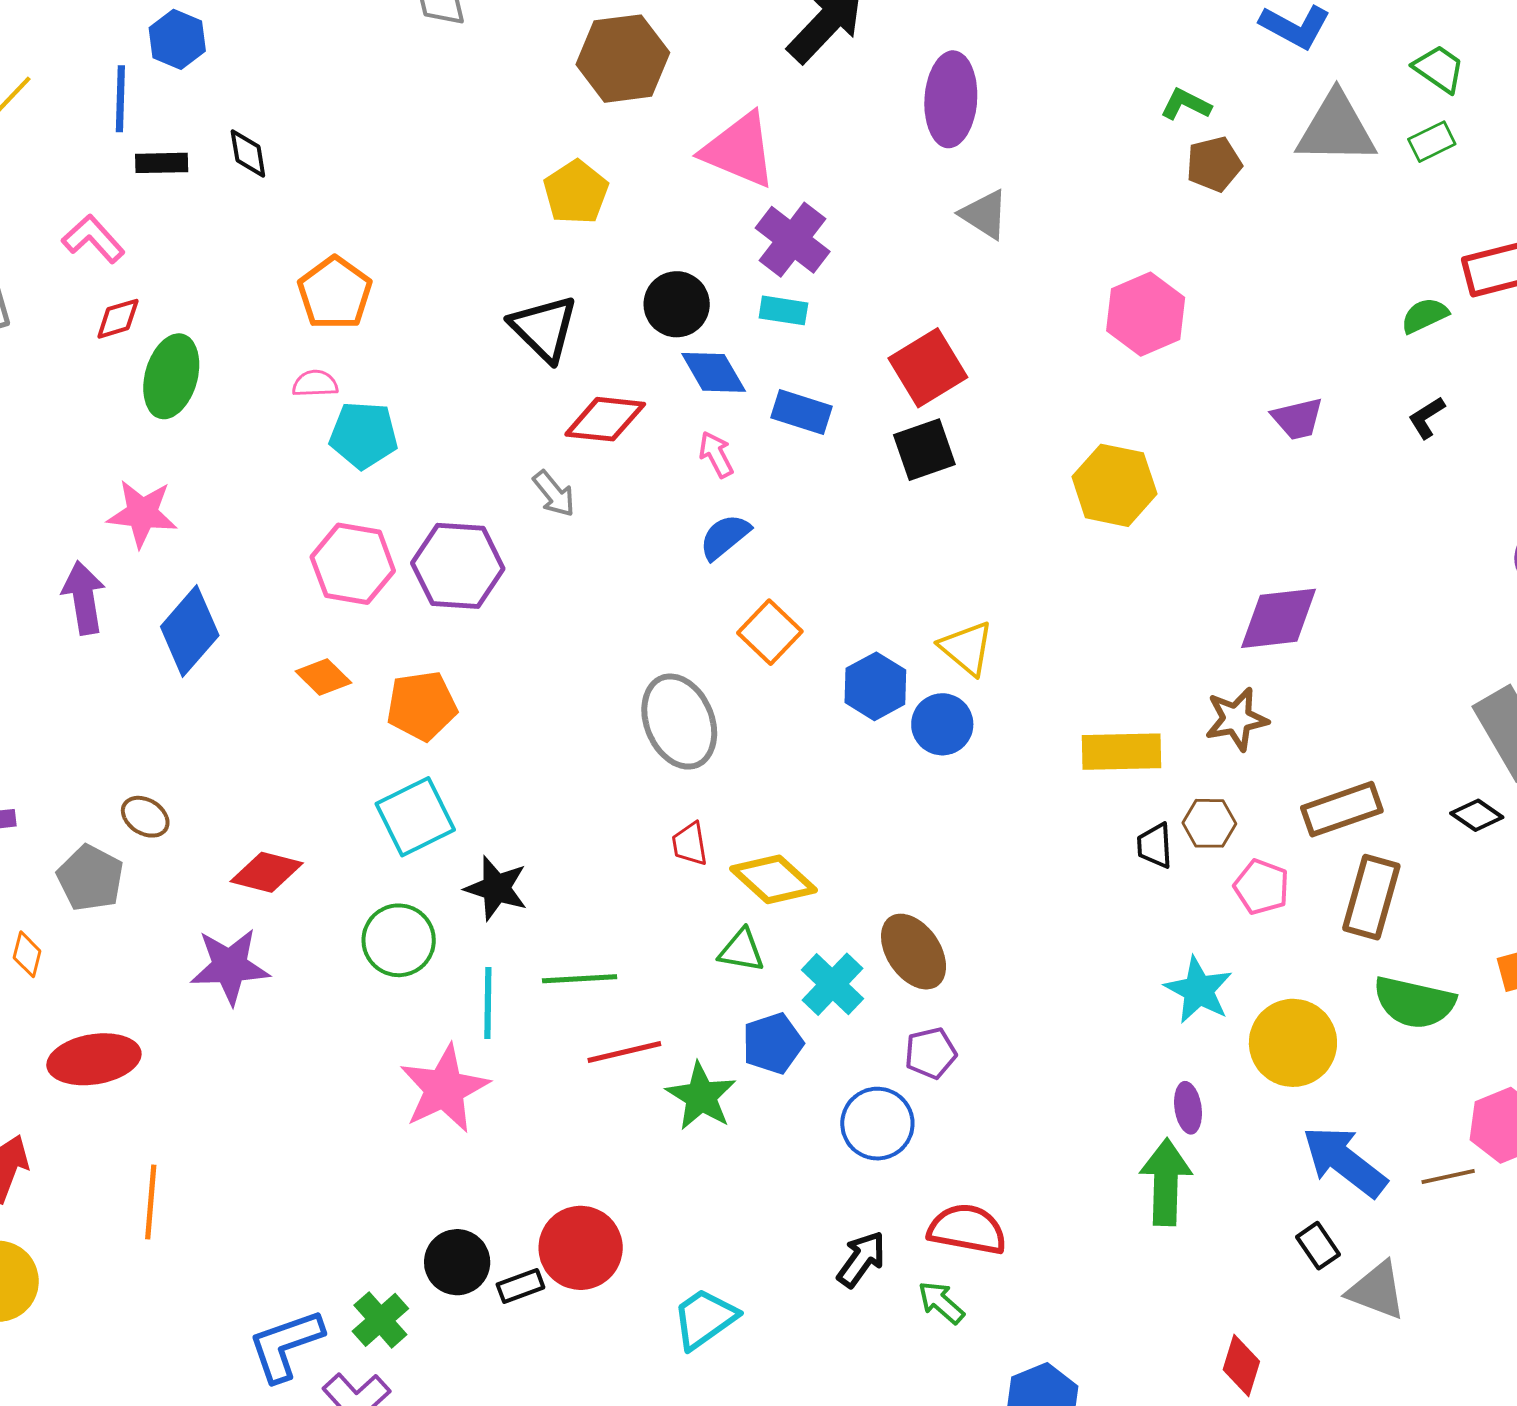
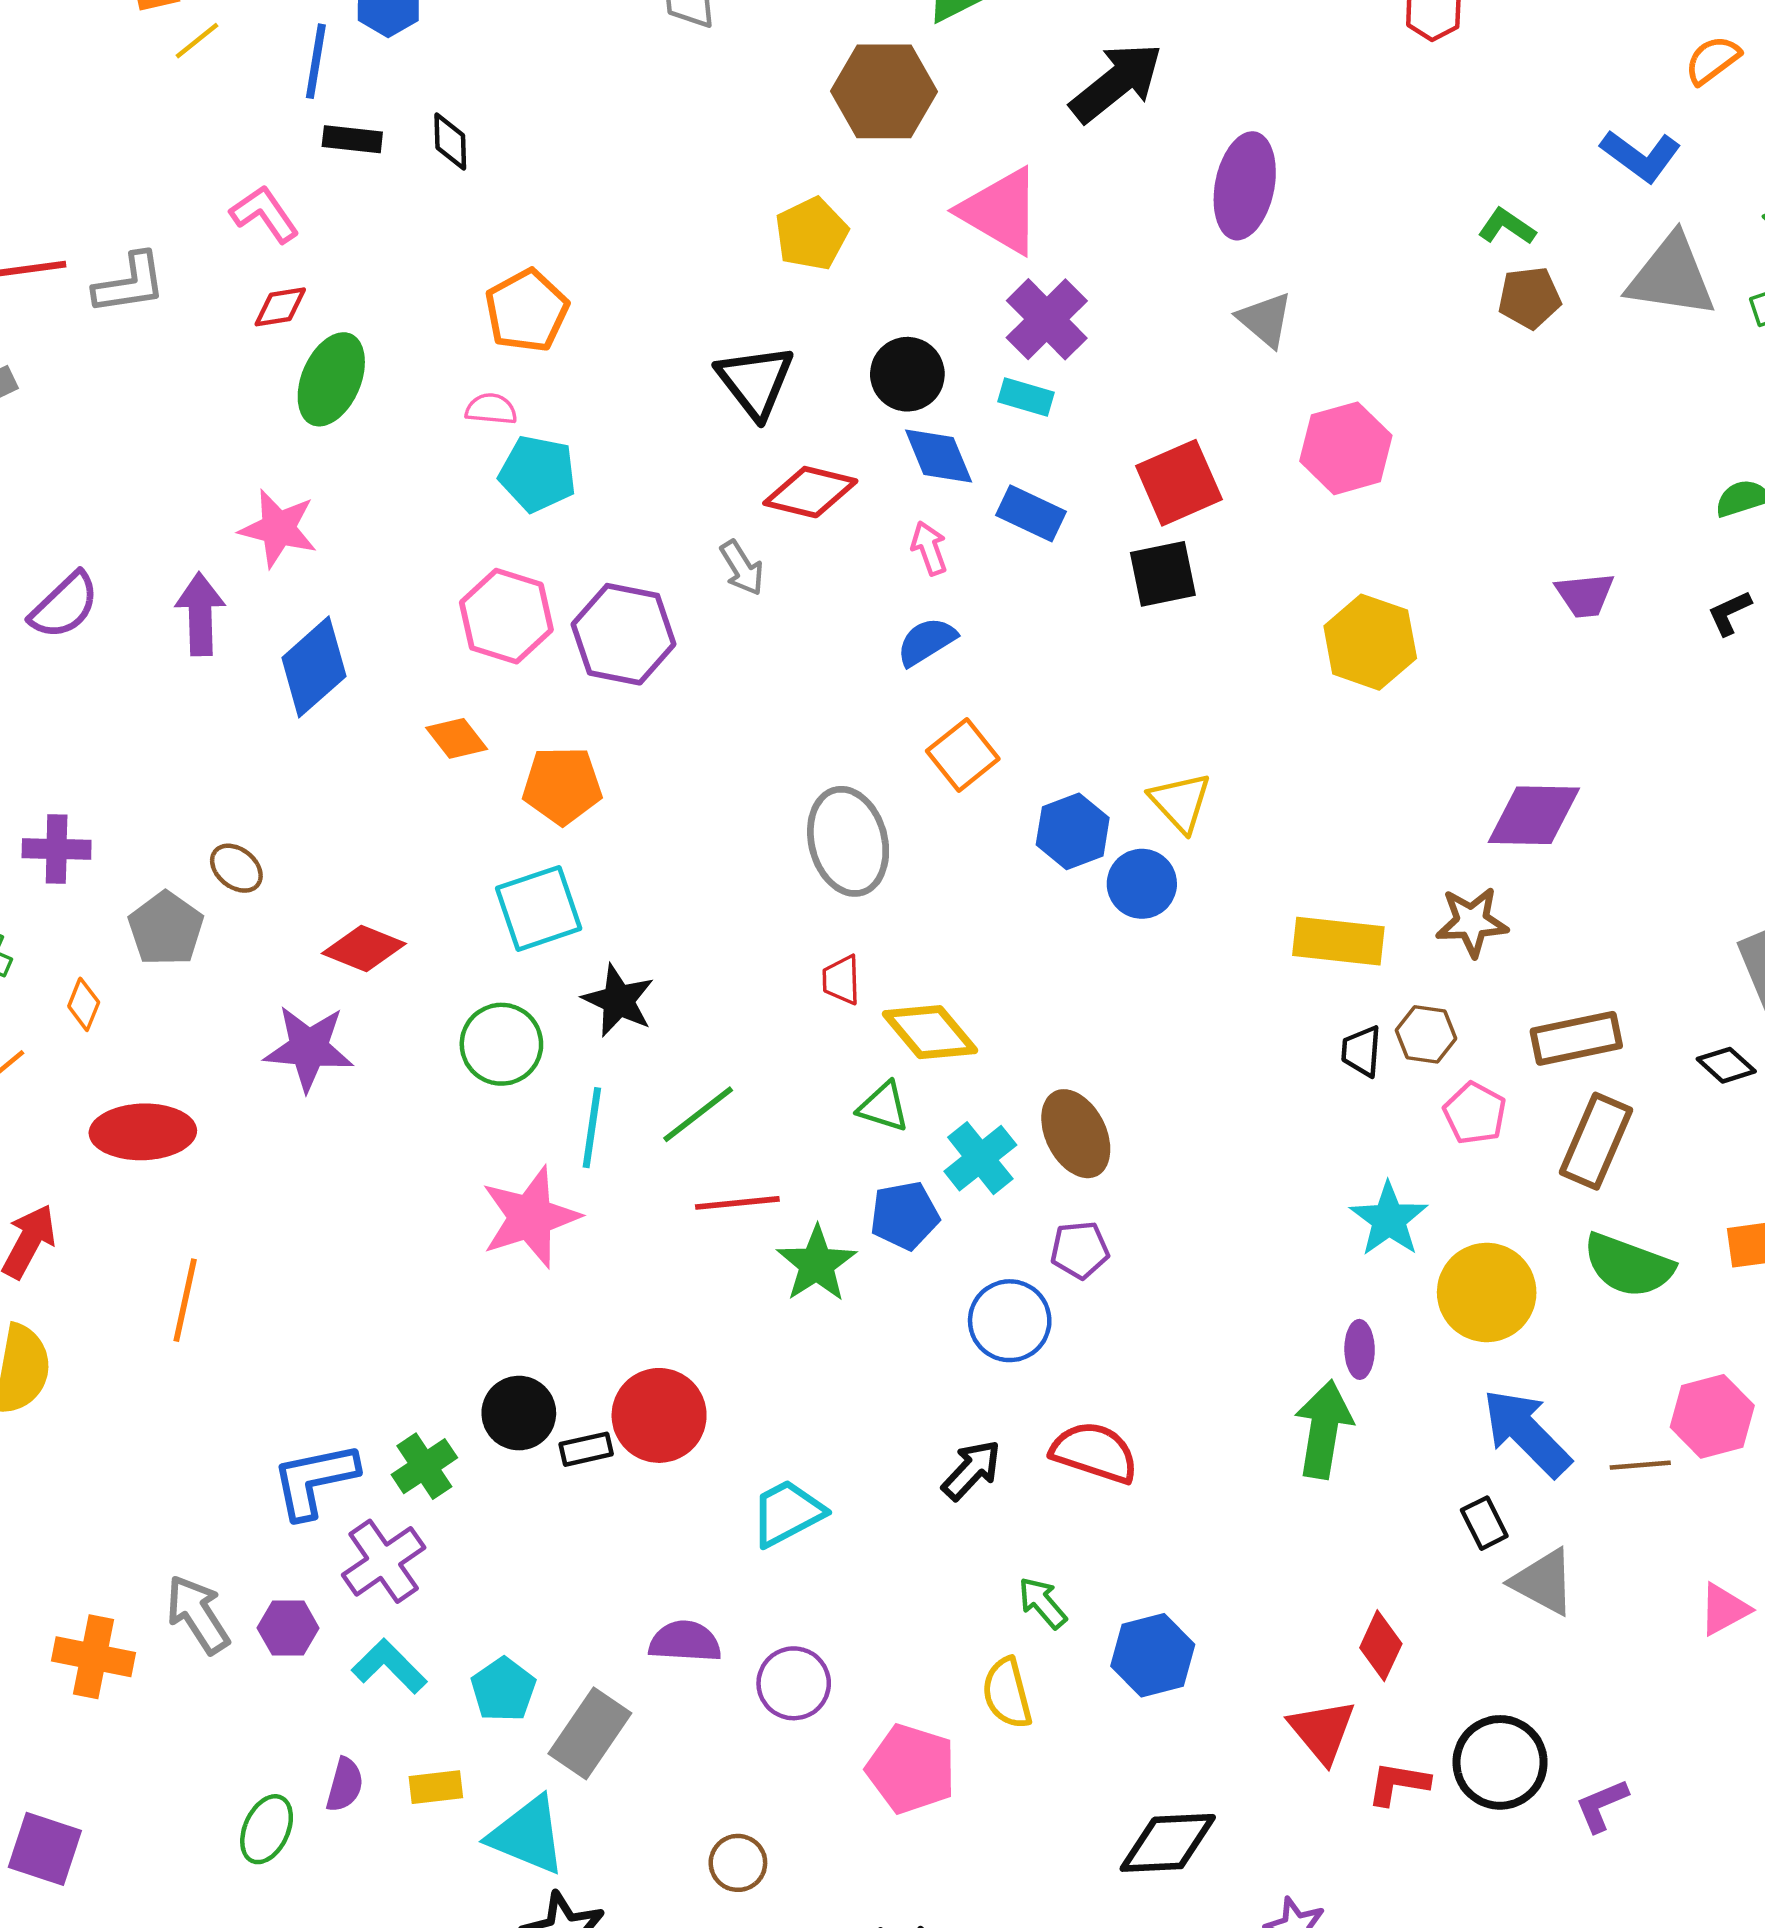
pink hexagon: (1146, 314) -> (1346, 448), moved
green line: (580, 979) -> (698, 1114), turned -42
green arrow: (941, 1303) -> (1042, 1603), moved

